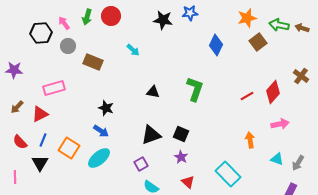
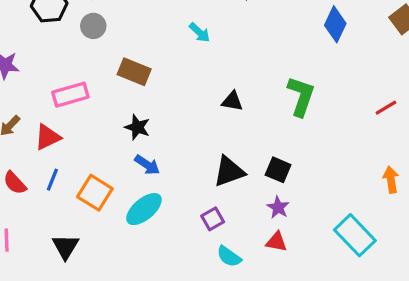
brown rectangle: (93, 62) -> (134, 72), moved
black star: (106, 108) -> (137, 127), moved
black triangle: (40, 163) -> (65, 247), moved
red triangle: (188, 182) -> (276, 242), moved, turned -32

